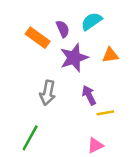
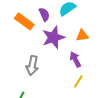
purple arrow: (89, 95) -> (75, 59), moved
yellow line: (105, 113) -> (78, 81), turned -48

